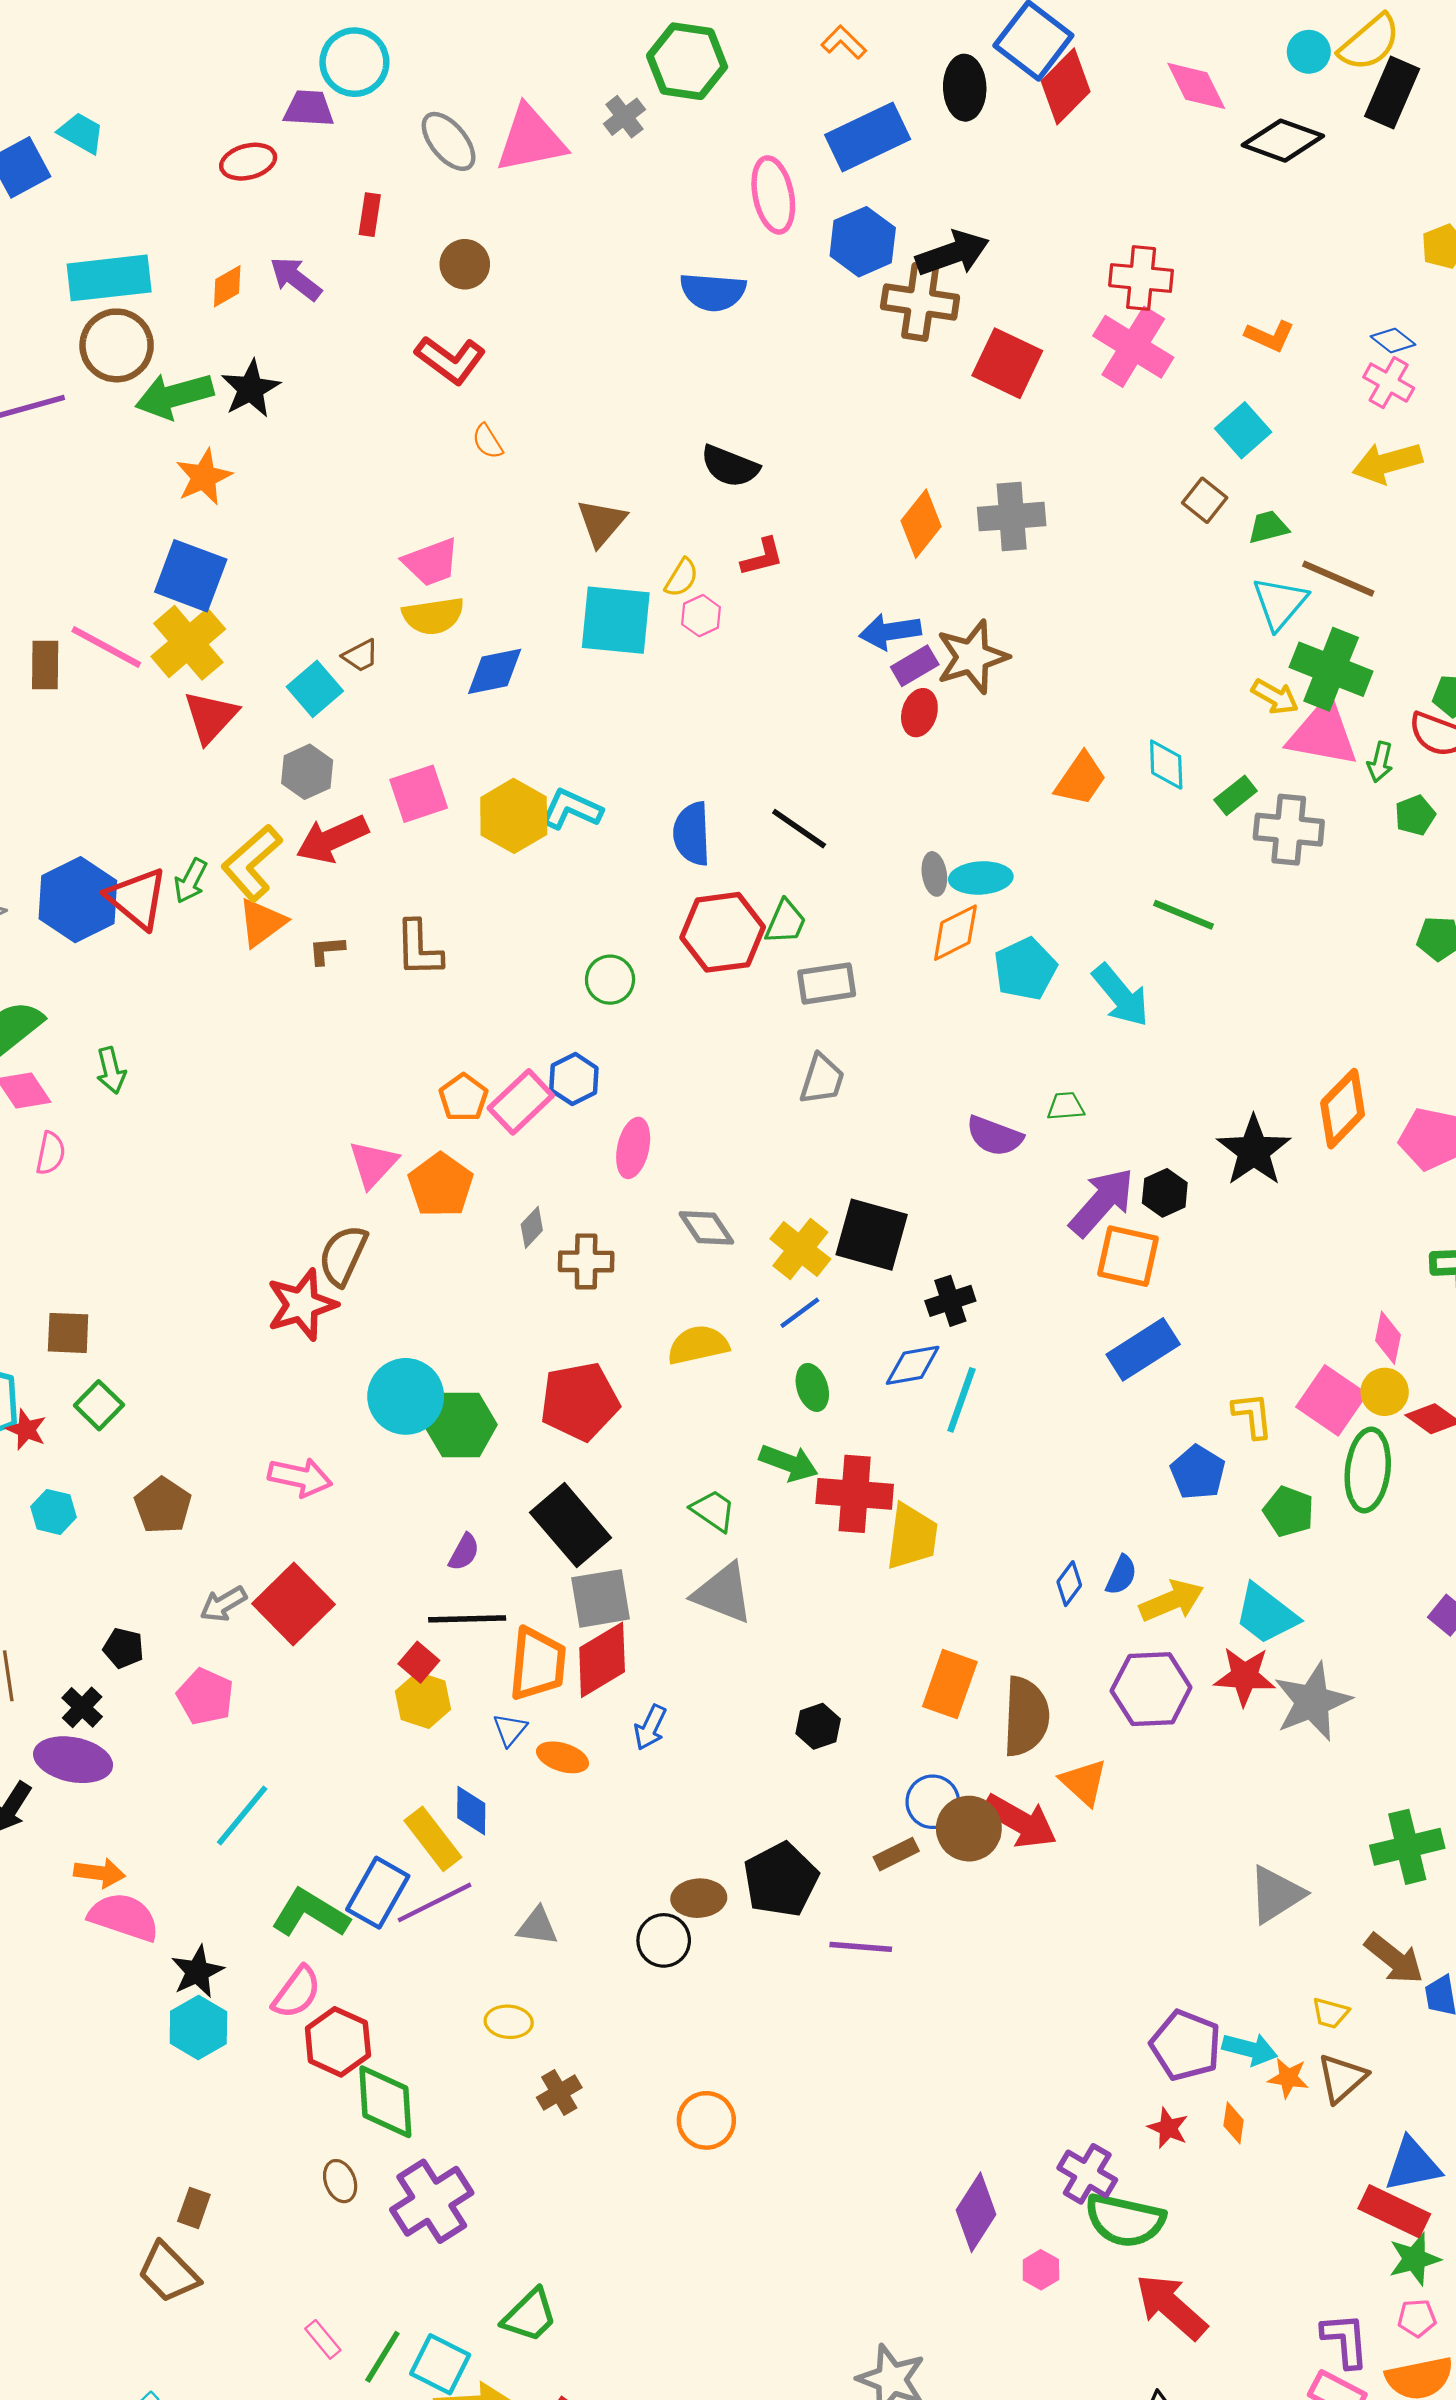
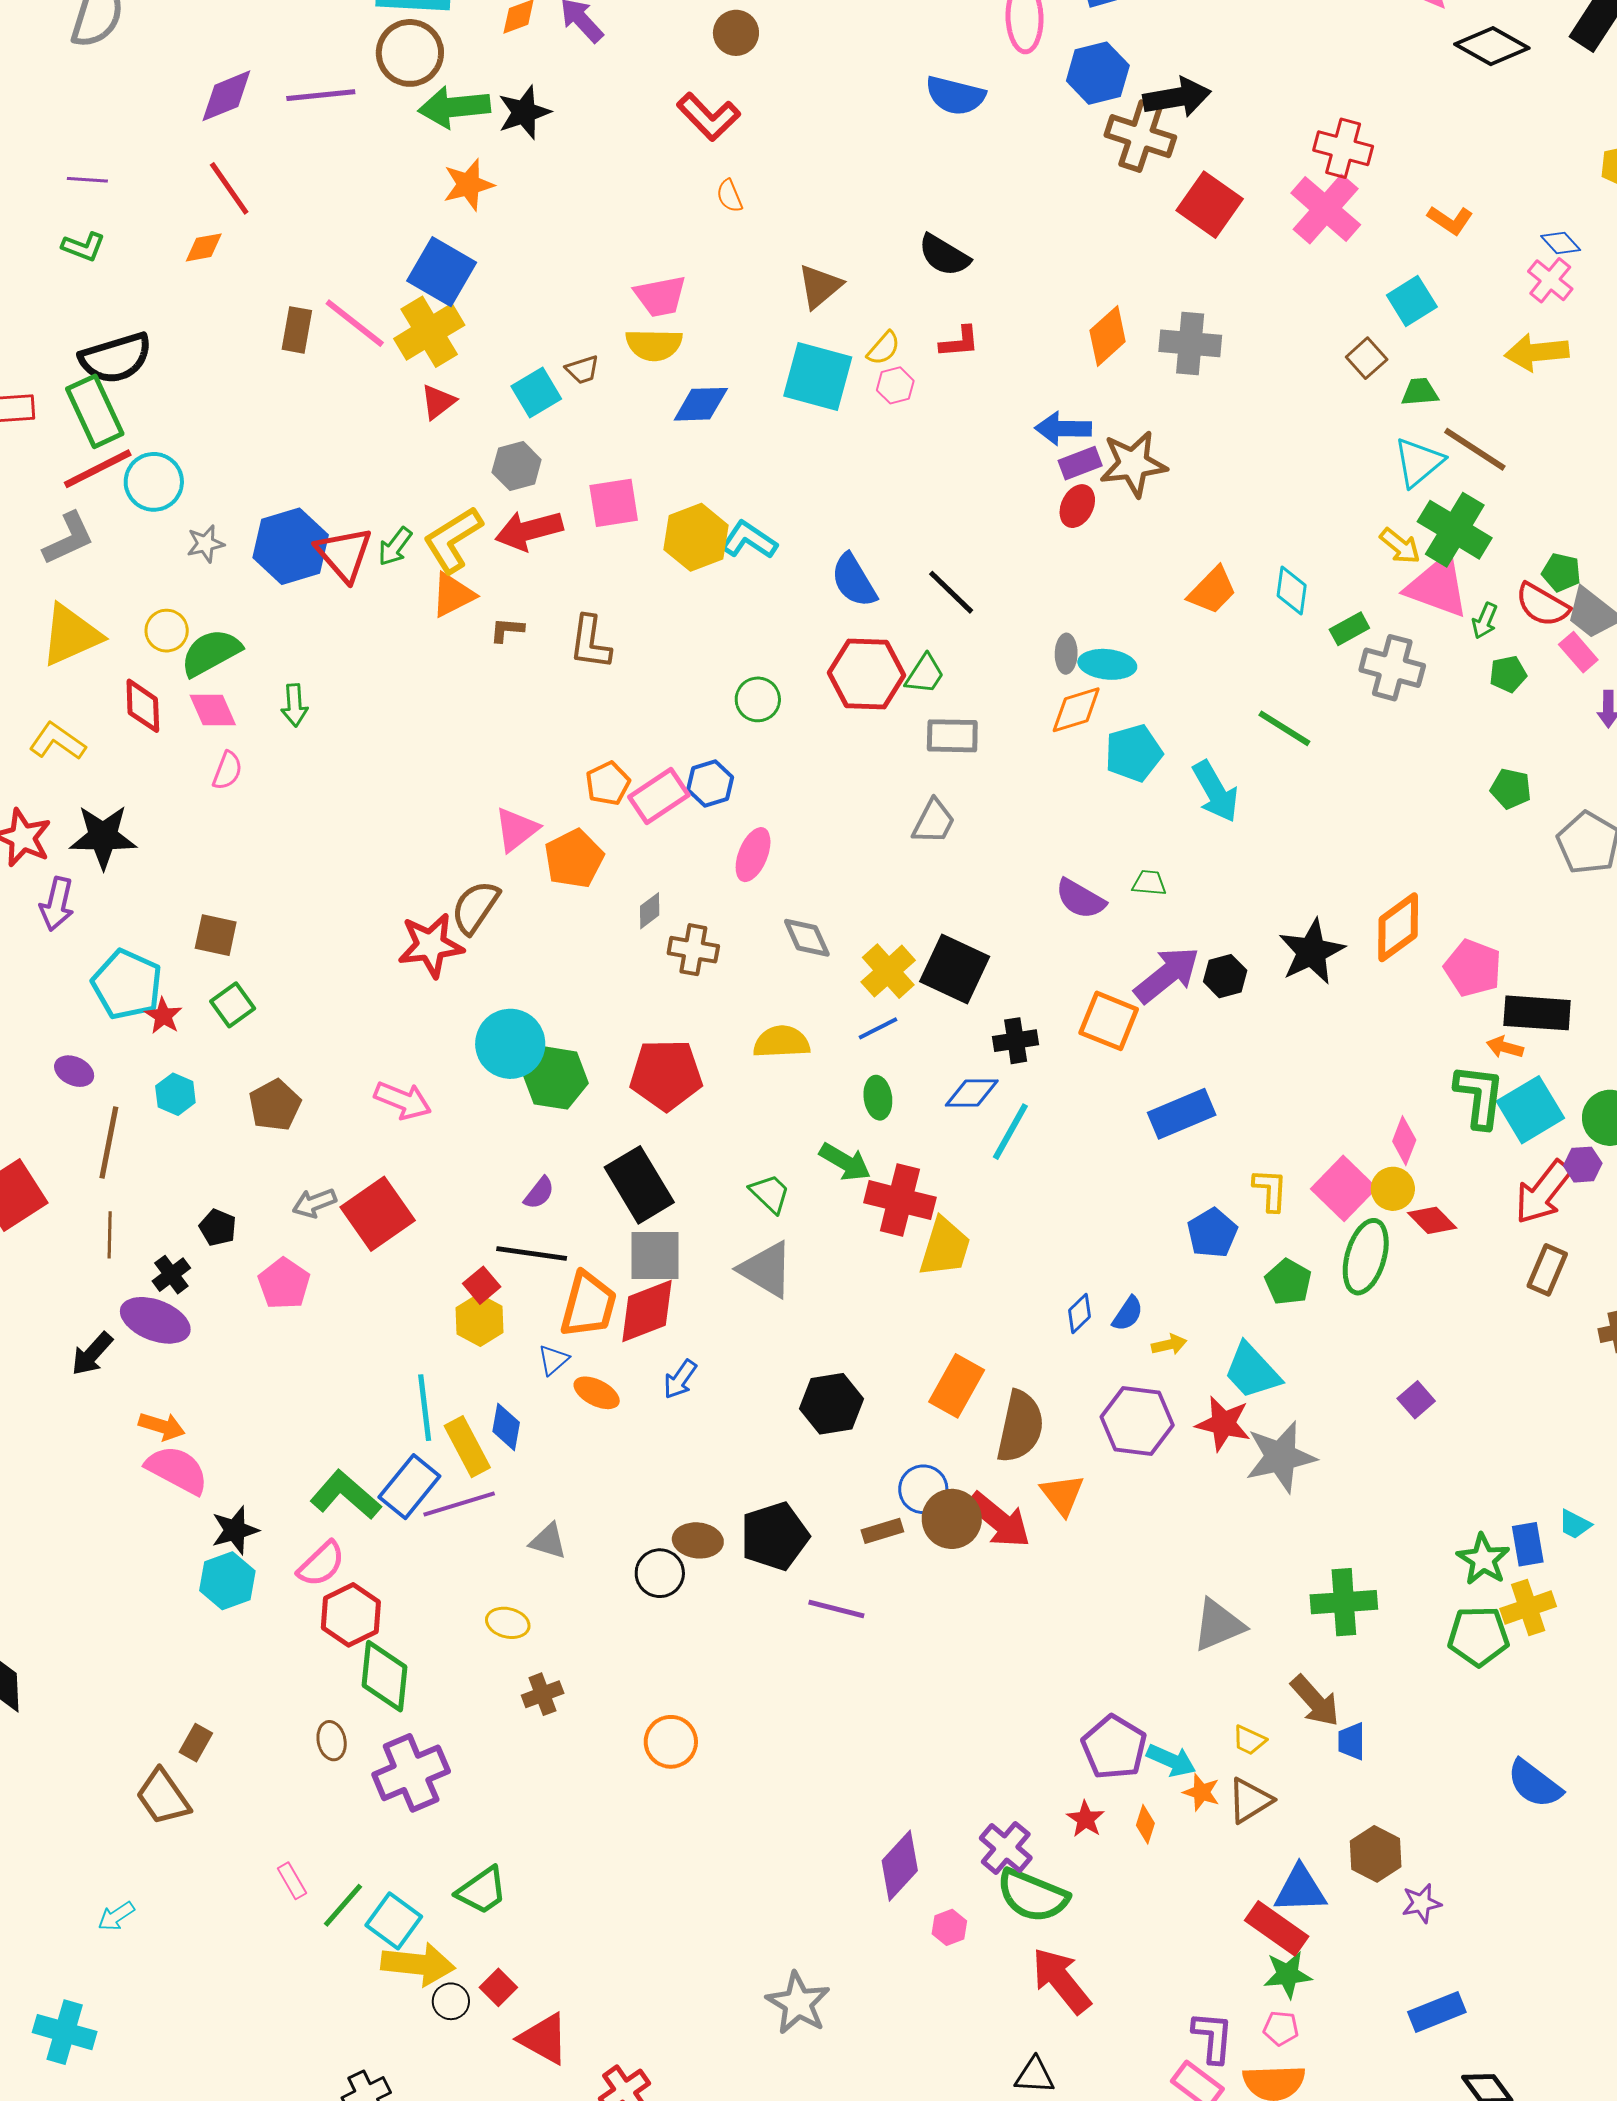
red triangle: (211, 717) -> (438, 402), size x0.7
blue semicircle: (692, 834) -> (854, 580), turned -38
orange square: (1128, 1256) -> (1109, 1021), moved
yellow arrow: (1172, 1601) -> (1169, 1345), size x0.6
black hexagon: (818, 1726) -> (832, 1404), size x1.5
cyan line: (242, 1816) -> (425, 1408), moved, turned -56

